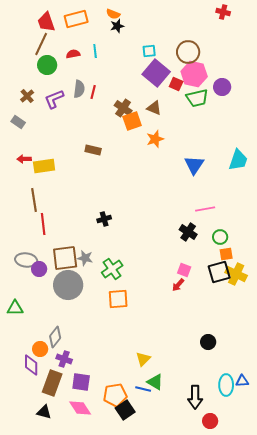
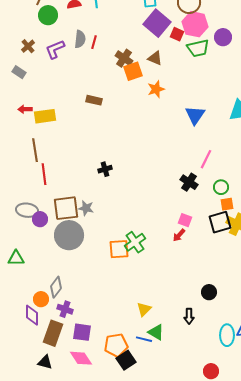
pink line: (205, 209) -> (206, 159), turned -54
green cross: (112, 269) -> (135, 242), moved
black arrow: (195, 397) -> (189, 316), moved, size x0.7

